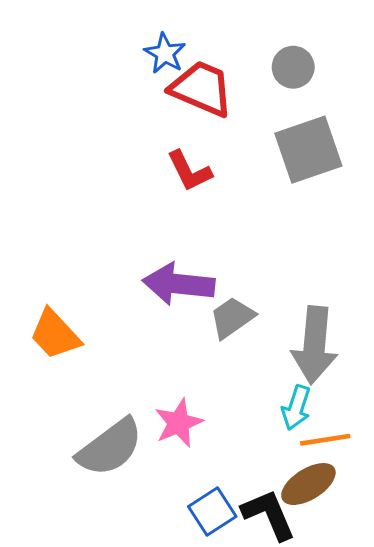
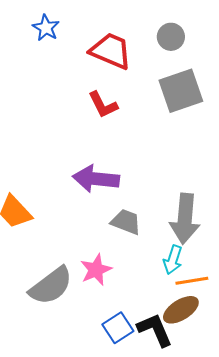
blue star: (165, 53) -> (46, 28), moved
gray trapezoid: (232, 318) -> (126, 222), moved, turned 56

